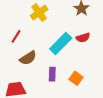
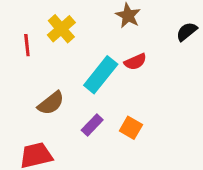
red line: (16, 36) -> (27, 45), moved, turned -32
purple rectangle: (52, 74) -> (92, 125), turned 48

